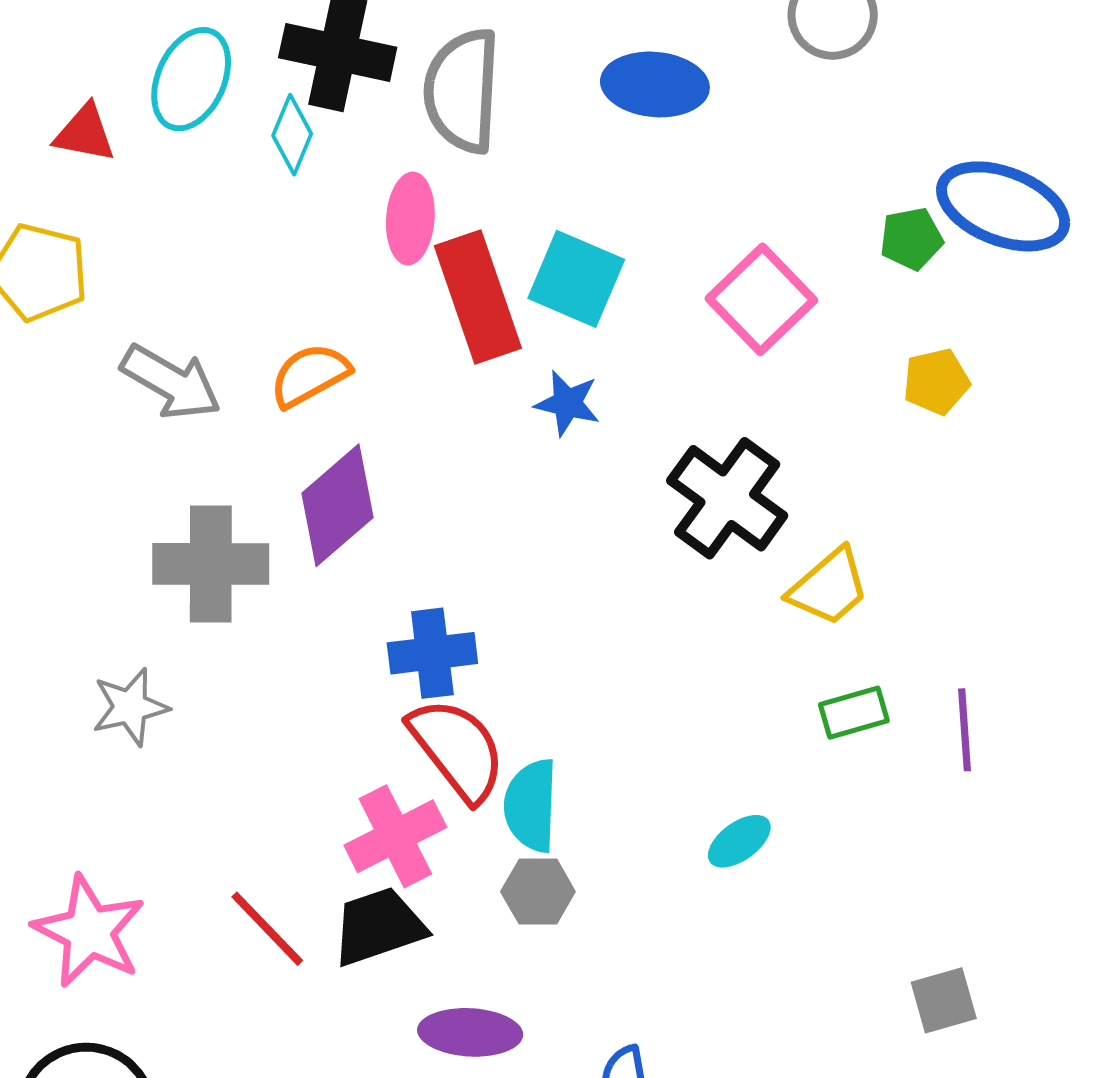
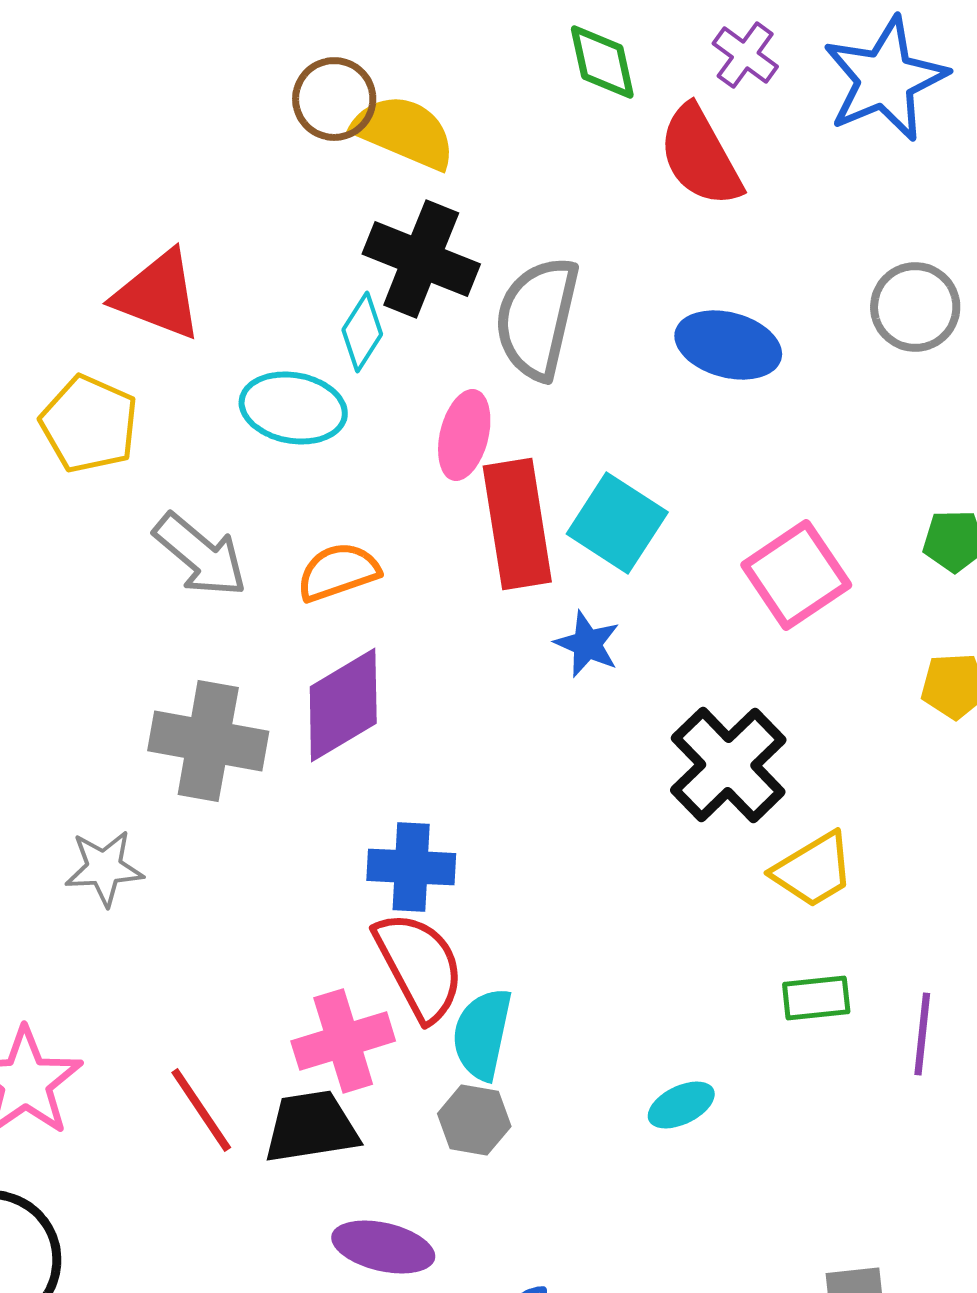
cyan ellipse: (191, 79) -> (293, 408), moved, turned 66
red triangle: (85, 133) -> (158, 295), size x1.5

